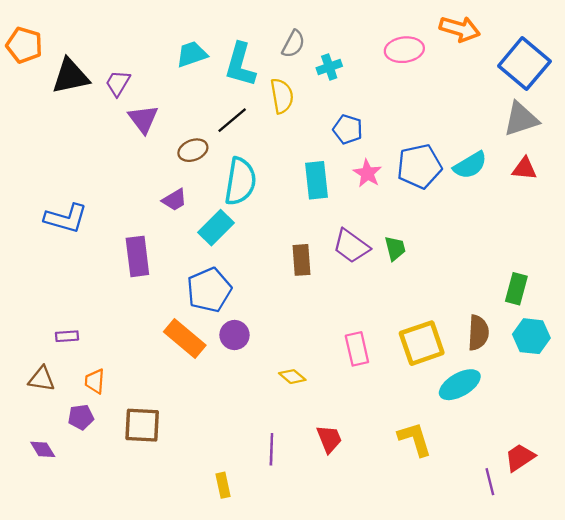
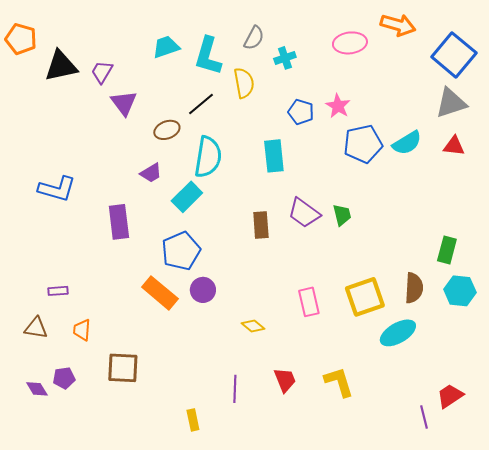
pink star: (367, 173) -> (338, 106), moved
purple pentagon: (81, 417) -> (64, 378), moved
yellow L-shape: (415, 439) -> (339, 382), moved

